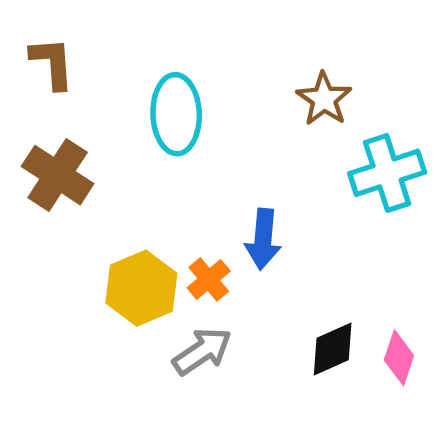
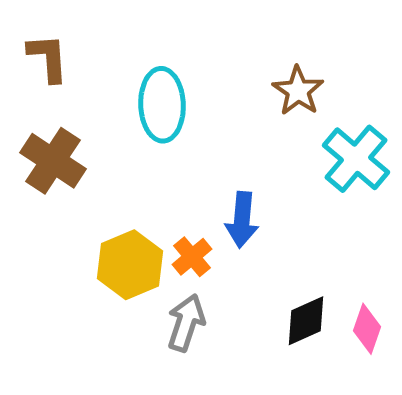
cyan cross: (387, 173) -> (356, 159), turned -32
gray arrow: (202, 351) -> (186, 323), turned -38

